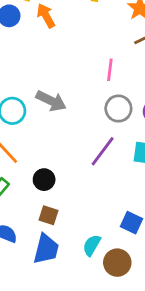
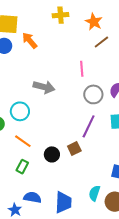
gray arrow: (51, 101) -> (44, 87), moved
brown square: (49, 215) -> (74, 148), moved, turned -32

